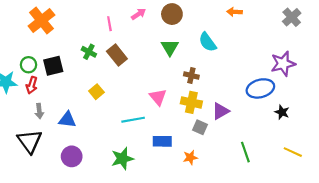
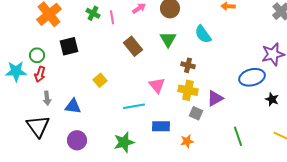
green cross: (89, 52) -> (93, 13), moved
brown rectangle: (117, 55) -> (133, 46), moved
black square: (53, 66) -> (69, 46), moved

